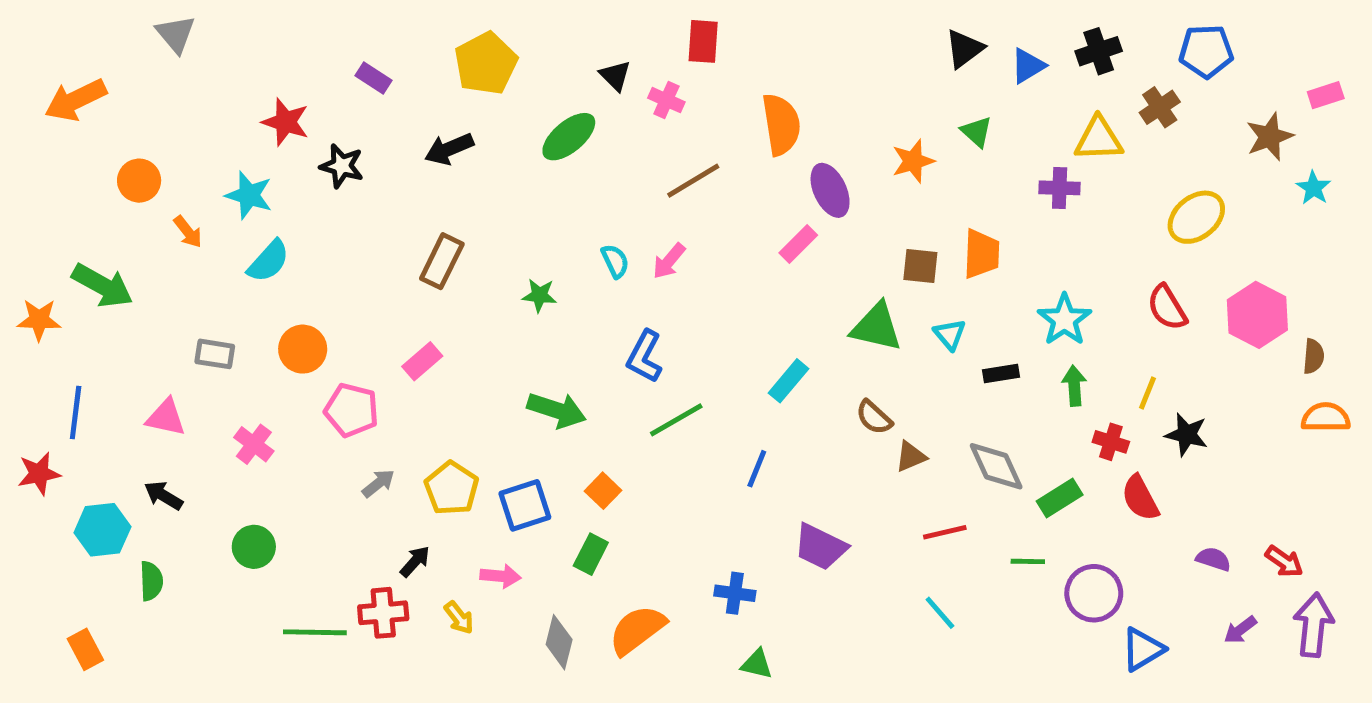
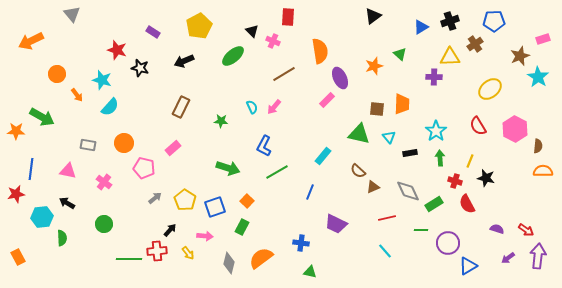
black triangle: (964, 49) -> (373, 16), moved
cyan star: (1314, 188) -> (538, 77), size x1.5
orange rectangle: (85, 649) -> (18, 257), moved

